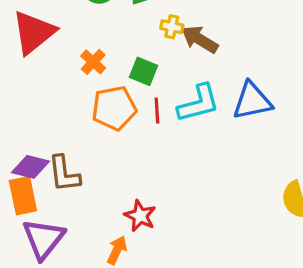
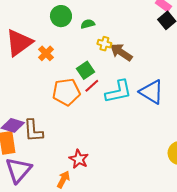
orange cross: (93, 62) -> (46, 53), moved
green square: (144, 71) -> (86, 70), turned 30
blue triangle: (252, 101) -> (152, 92), turned 40
red line: (157, 111) -> (92, 86), moved, turned 49

